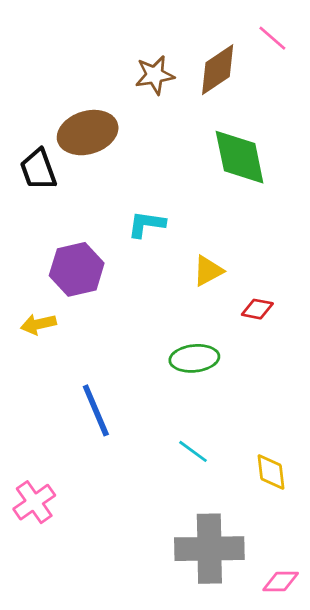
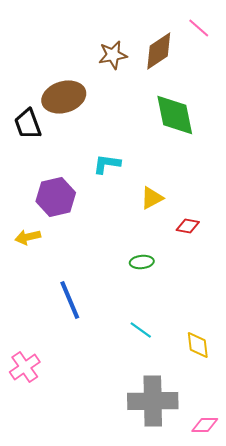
green ellipse: (194, 358) -> (142, 262), size x0.7

